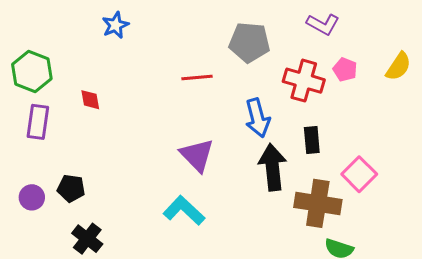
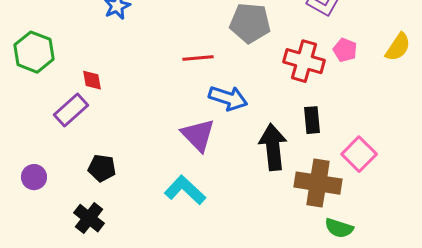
blue arrow: (257, 118) -> (228, 98), moved, turned -57
purple rectangle: (38, 122) -> (71, 110), moved, turned 40
black pentagon: (71, 188) -> (102, 168), moved

